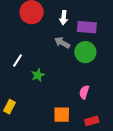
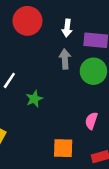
gray arrow: (62, 43) -> (65, 59), turned 56

